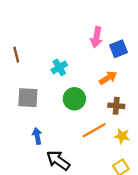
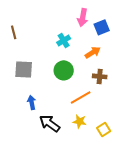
cyan cross: (59, 67) -> (64, 40), moved
yellow star: (122, 136) -> (80, 121), moved

